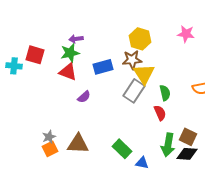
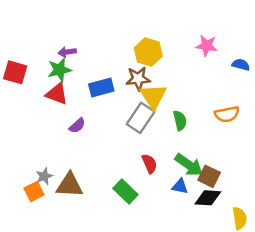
red semicircle: (160, 113) -> (150, 164), moved
gray star: (49, 137) -> (44, 176), moved
green arrow: (168, 145) -> (189, 165), moved, turned -65
blue triangle: (142, 163) -> (180, 186), moved

